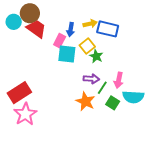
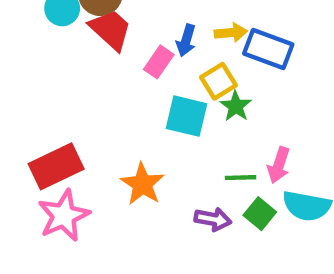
cyan square: (67, 54) -> (186, 116), moved
purple arrow: (91, 79) -> (213, 219), moved
green line: (102, 88) -> (241, 178), turned 48
orange star: (85, 101) -> (142, 184), moved

